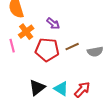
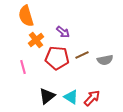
pink line: (12, 46) -> (23, 67), moved

